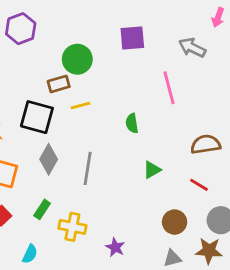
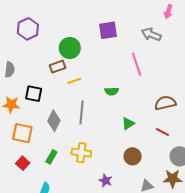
black square: (37, 117) -> (34, 94), moved, size x0.7
green semicircle: (132, 123) -> (112, 91), turned -80
gray line: (88, 168) -> (82, 113), moved
brown circle: (175, 222) -> (133, 156), moved
yellow cross: (72, 227) -> (81, 153), moved

